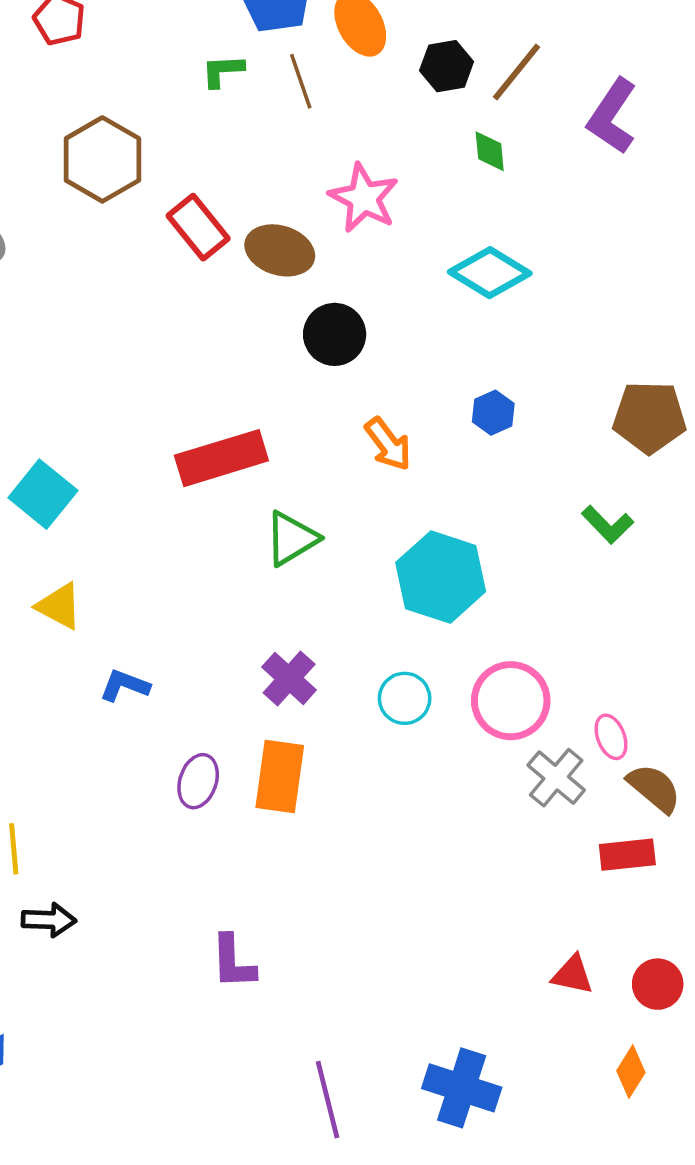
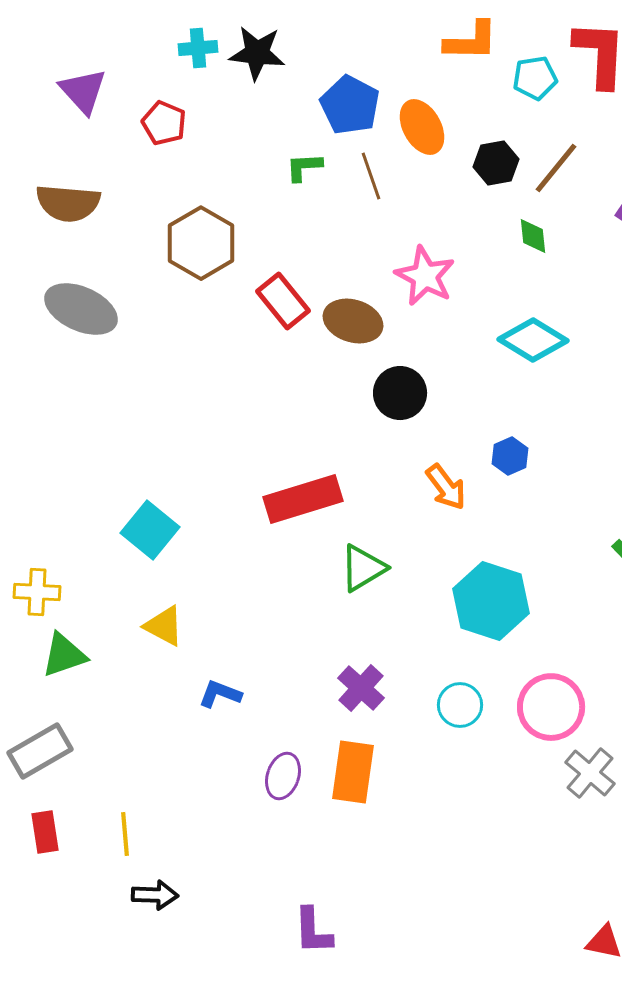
blue hexagon: (493, 413) -> (510, 456), moved

